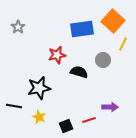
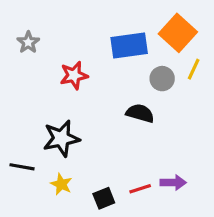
red star: (57, 55) -> (74, 75), moved
gray circle: (103, 60) -> (162, 79), moved
black semicircle: (79, 72) -> (140, 113), moved
purple arrow: (110, 107) -> (173, 183), moved

